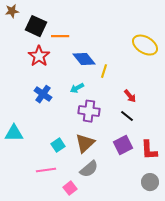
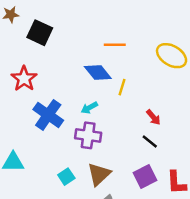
orange line: (60, 36) -> (115, 45), moved
red star: (39, 56) -> (24, 79), moved
blue cross: (43, 94) -> (48, 115), size x1.4
purple cross: (89, 111) -> (88, 135), moved

